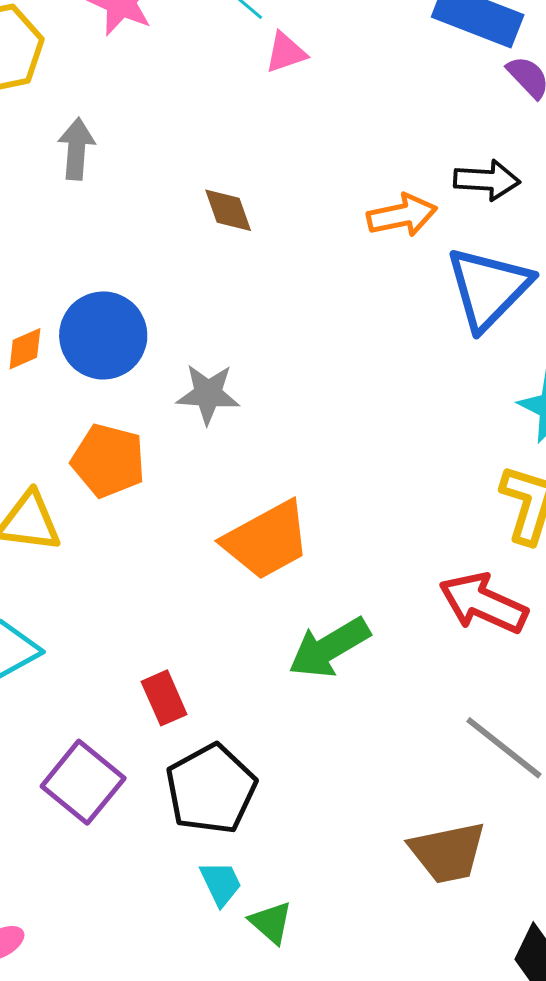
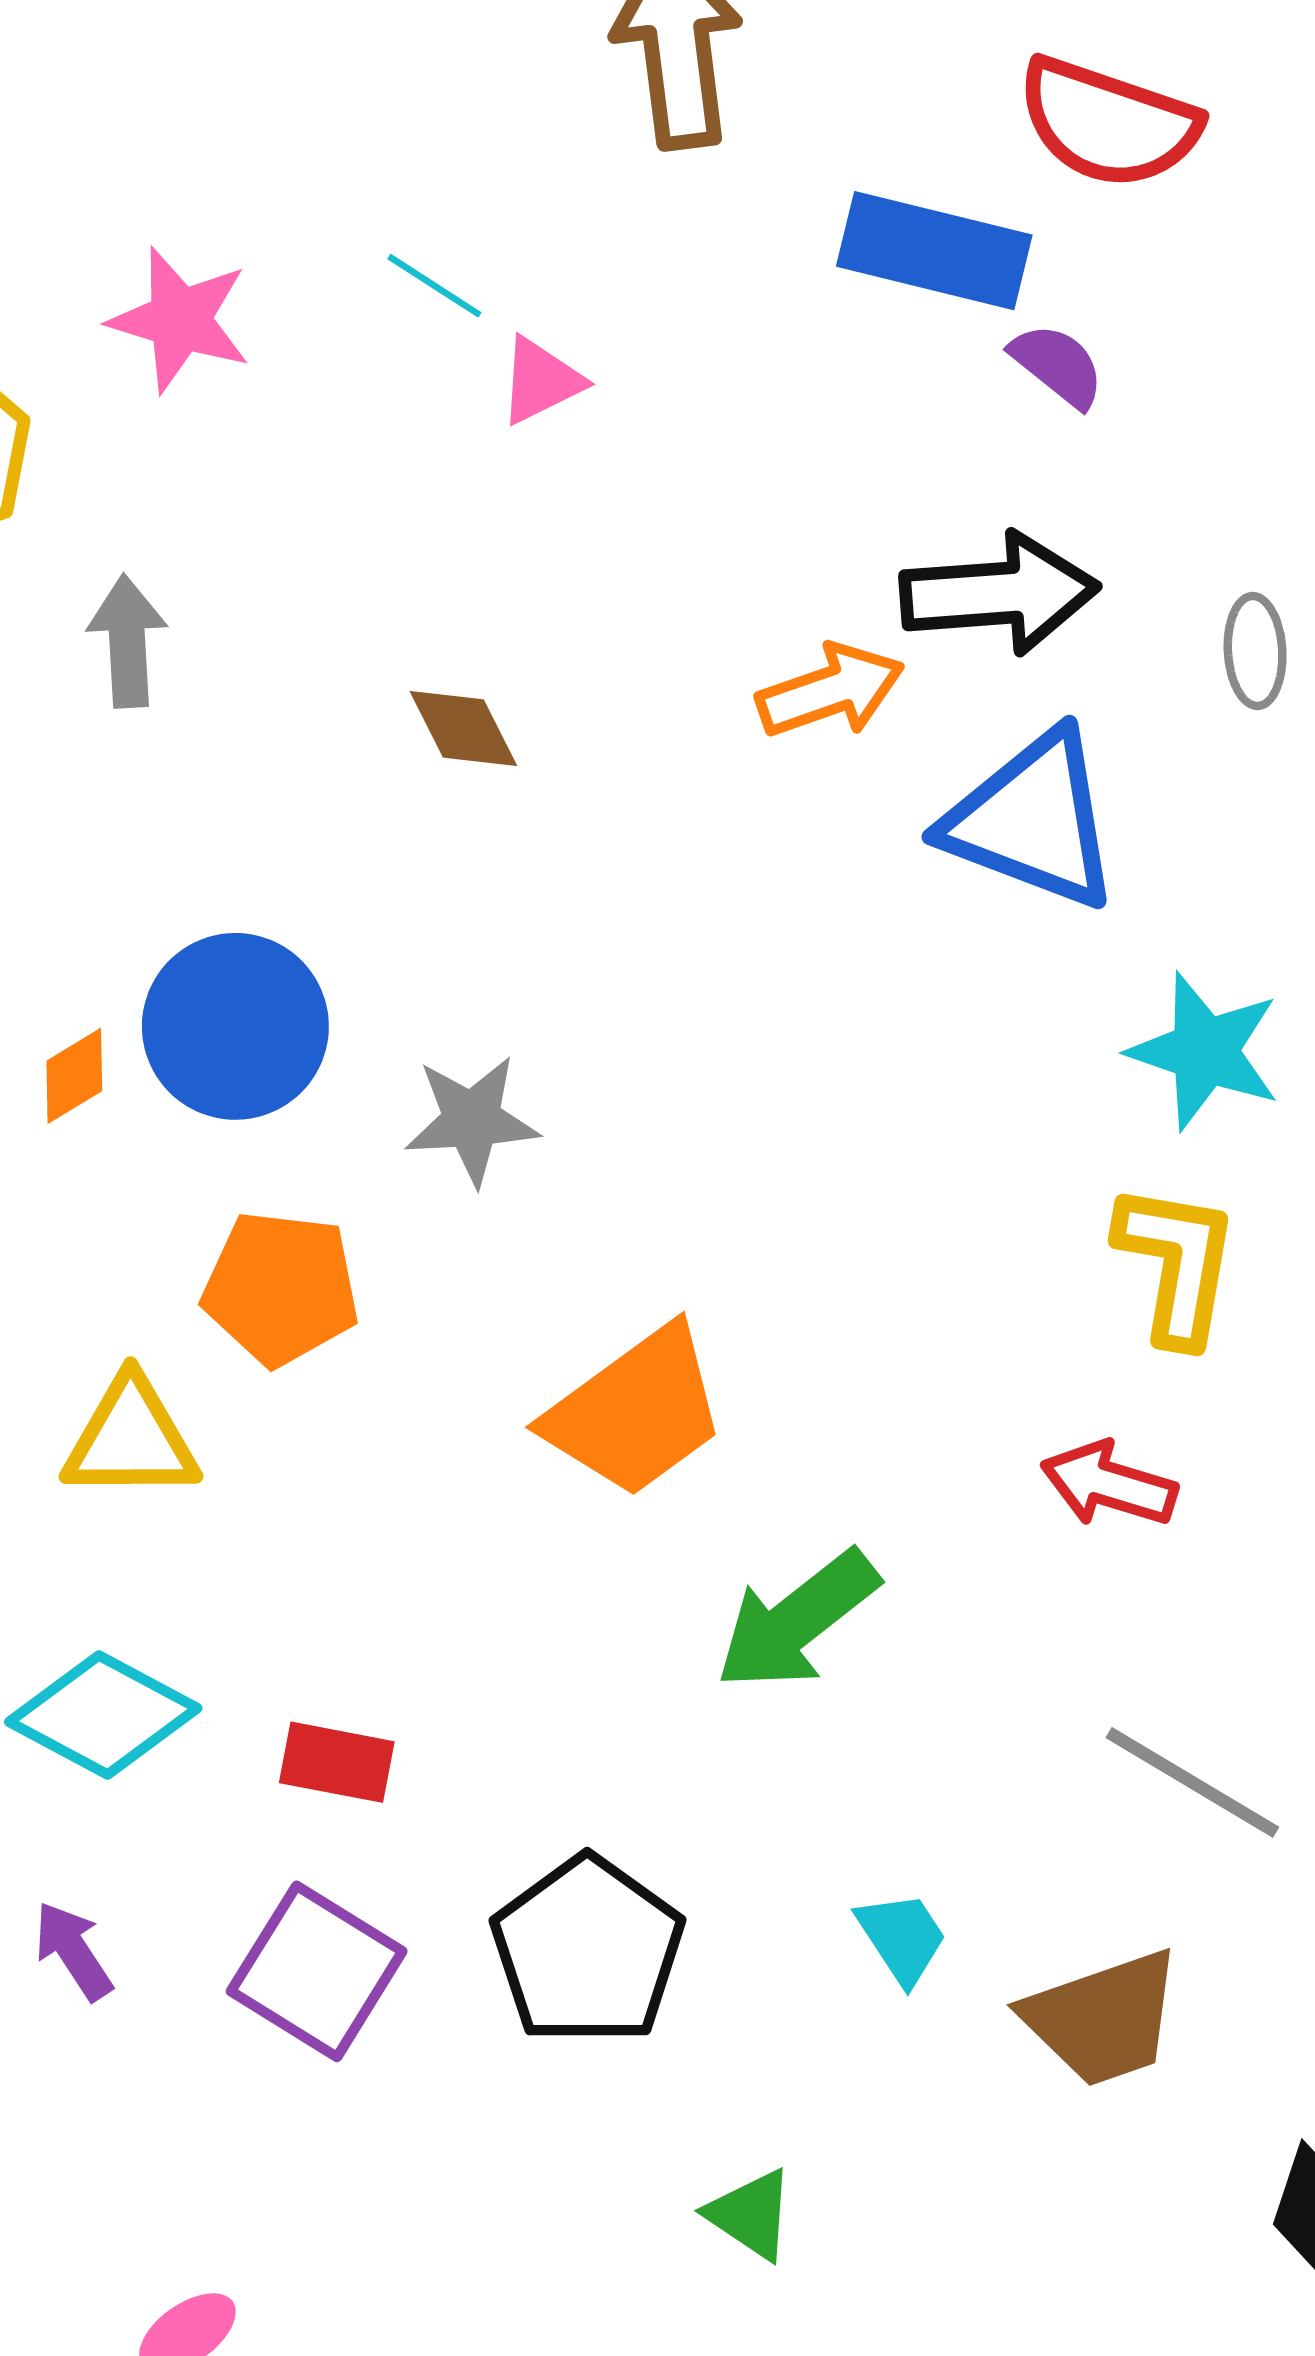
black arrow: (487, 180) -> (999, 593), size x1.4
blue triangle: (488, 288) -> (1032, 820), turned -46
red arrow: (483, 603) -> (1109, 1484), size x0.7
red rectangle: (164, 698) -> (337, 1762), moved, turned -48
cyan trapezoid: (221, 883) -> (902, 1938), moved

